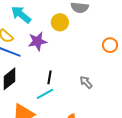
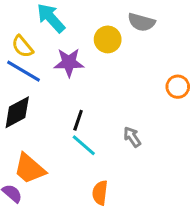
cyan line: (45, 94) -> (84, 145), moved, turned 60

